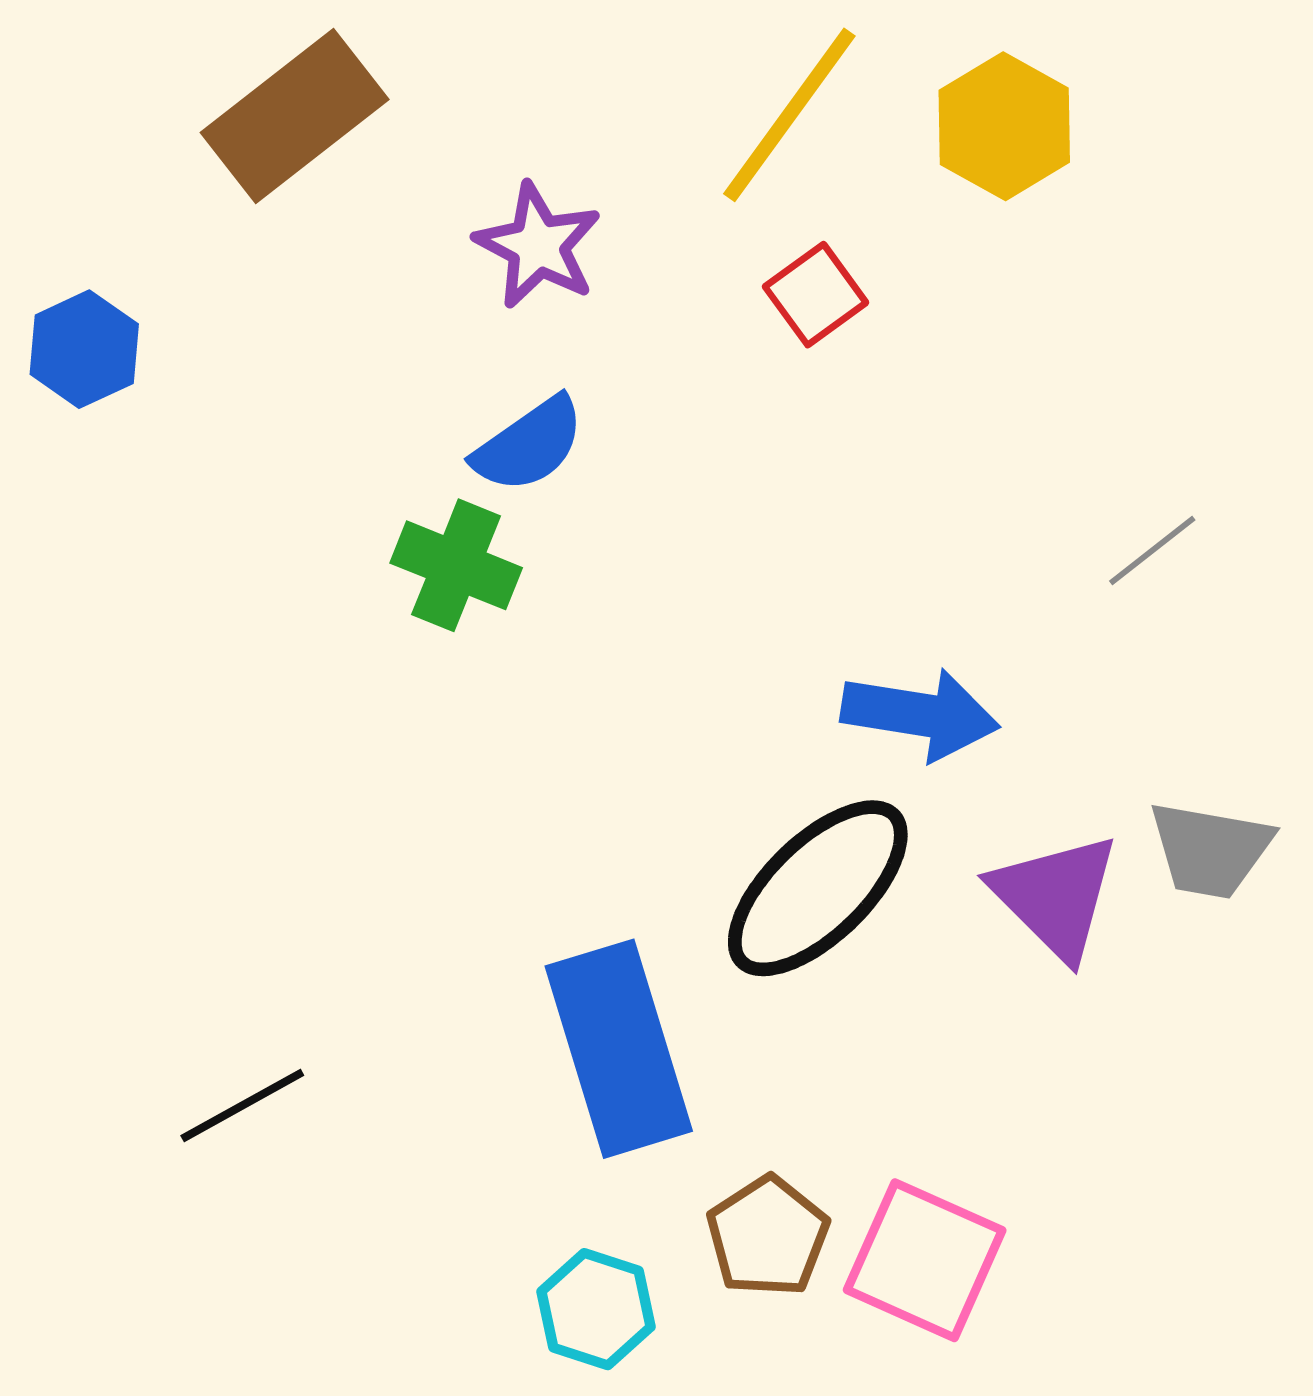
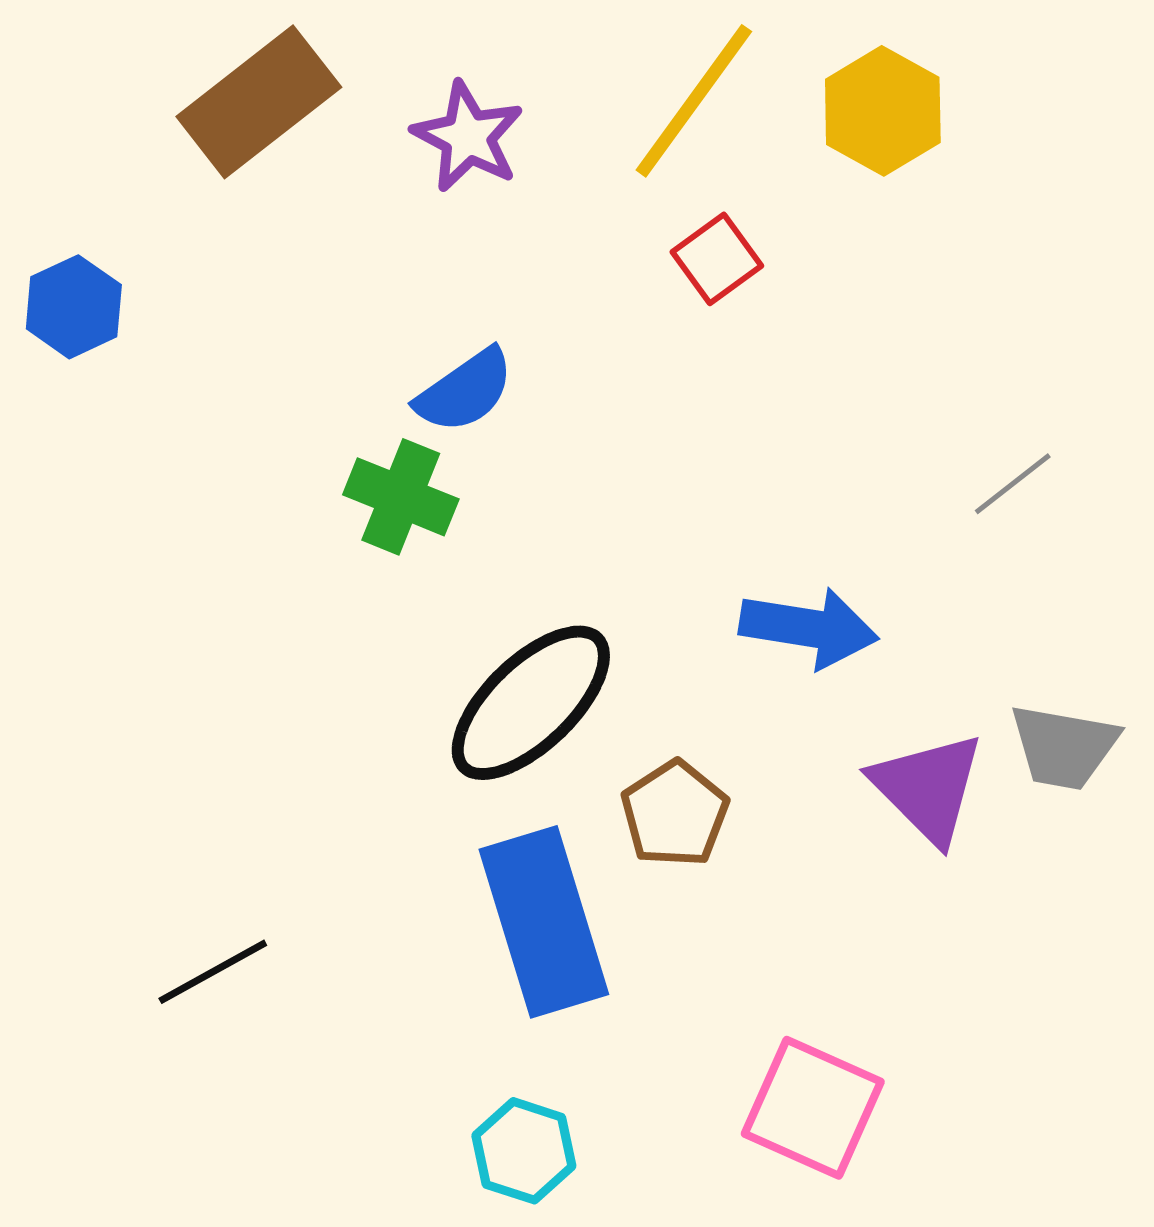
purple star: (538, 246) -> (468, 137), moved
black ellipse: (818, 888) -> (531, 703), moved
brown pentagon: (768, 1236) -> (675, 814), moved

